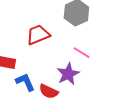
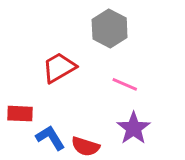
purple star: (68, 74) -> (134, 128), moved

